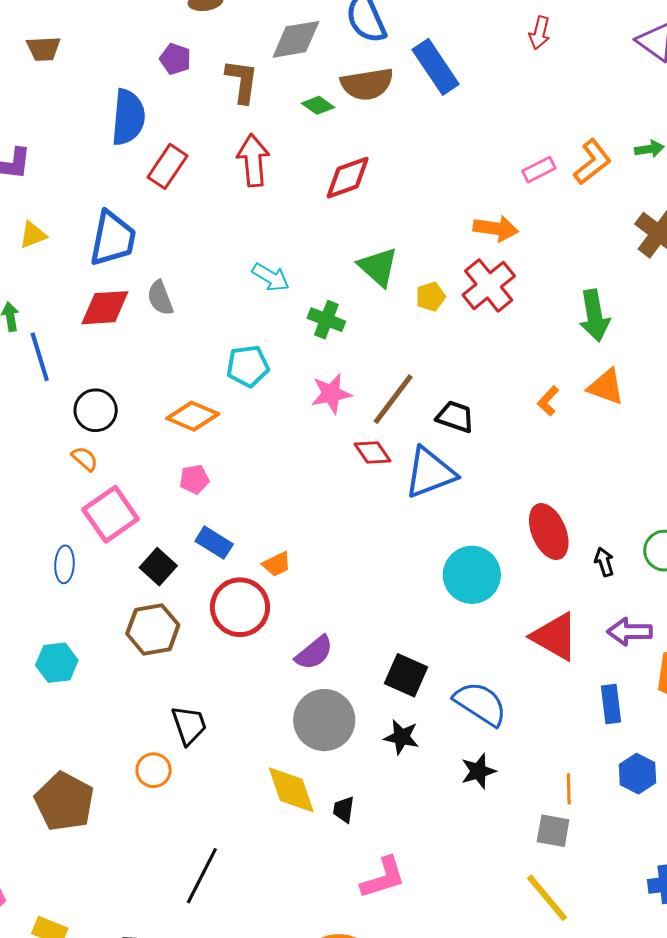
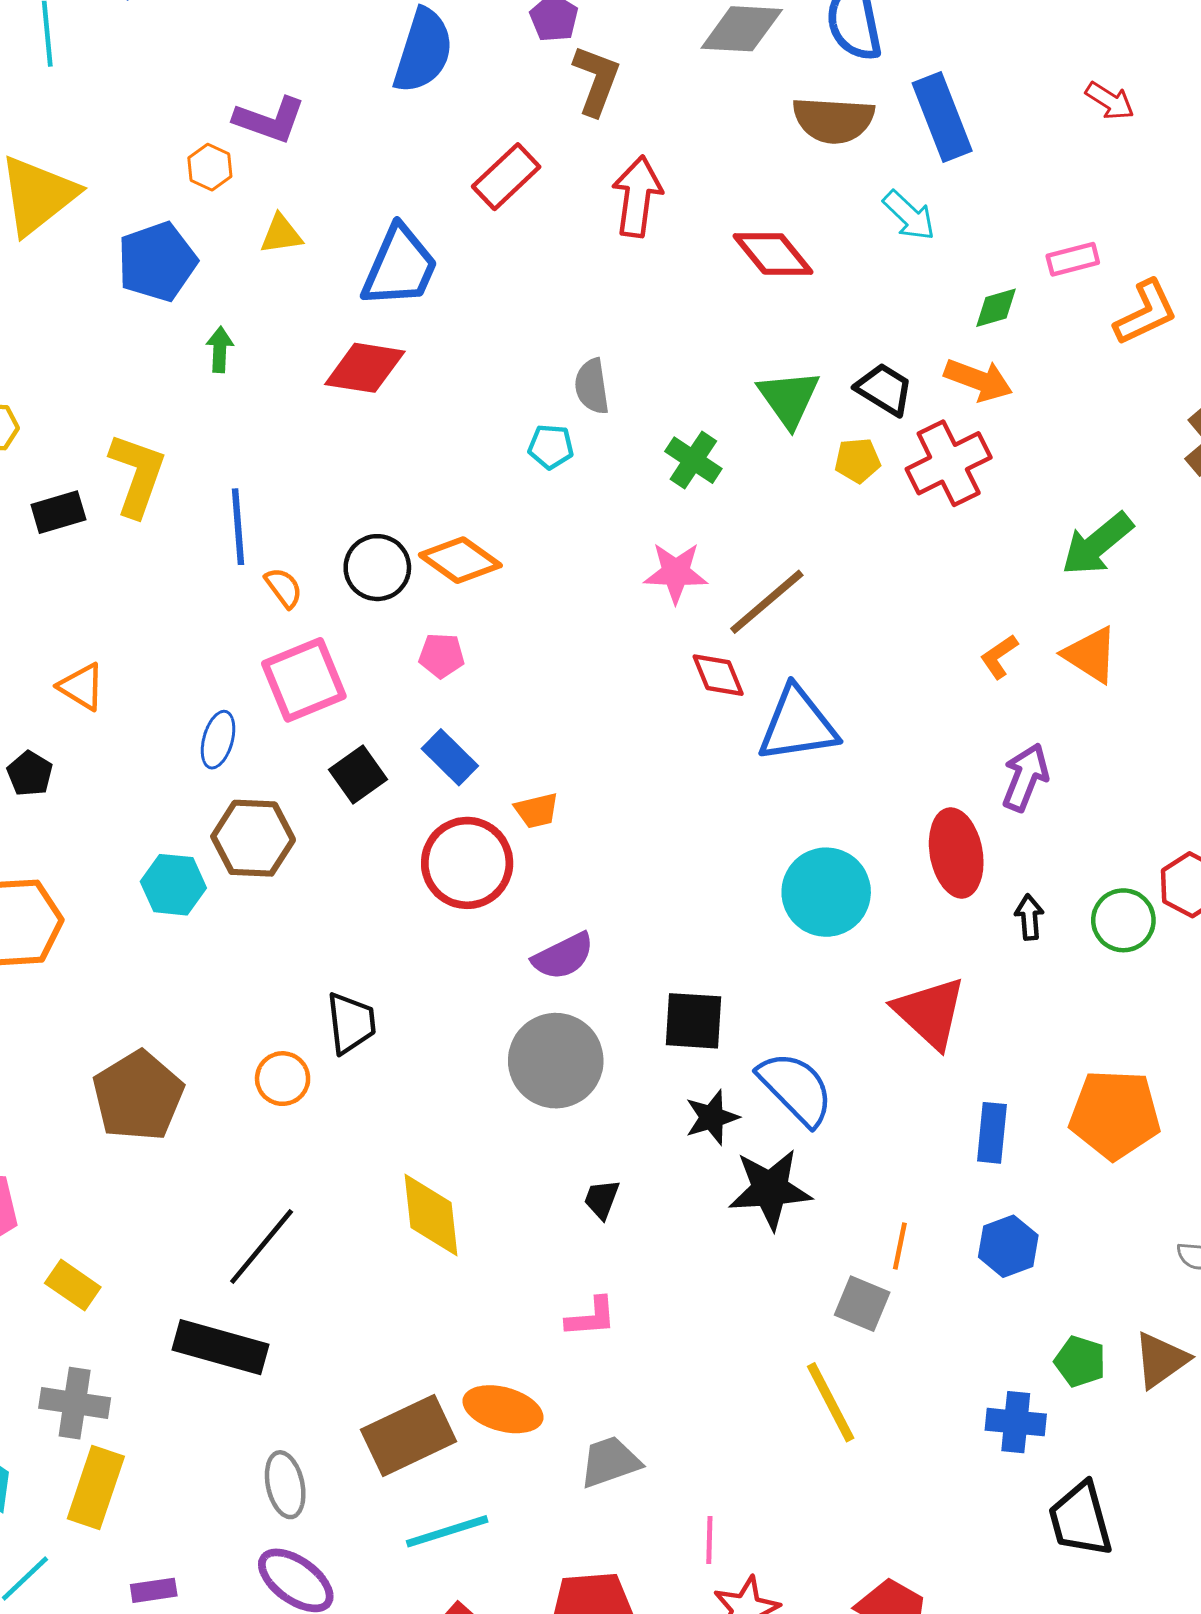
red arrow: (540, 33) -> (1110, 101), turned -84
brown L-shape: (242, 81) -> (596, 80), moved
green diamond: (318, 105) -> (996, 308), moved, turned -64
blue semicircle: (128, 117) -> (423, 51), moved
pink rectangle: (539, 170) -> (1073, 259), moved
red diamond: (348, 178) -> (773, 254), turned 58
cyan arrow: (271, 277) -> (909, 215), moved
gray semicircle: (160, 298) -> (592, 386), moved
green arrow: (594, 316) -> (1097, 544), turned 48
blue line: (40, 357) -> (238, 527), moved
cyan pentagon: (248, 366) -> (551, 447), moved, size x0.7
black circle: (96, 410) -> (377, 568), moved
black trapezoid: (455, 417) -> (884, 389), moved
brown hexagon: (153, 629) -> (253, 838), moved
purple arrow: (630, 632) -> (1025, 777), moved, turned 99
black square: (406, 675) -> (694, 1021), turned -33
black star: (401, 737) -> (712, 1117), moved, turned 30
black star: (478, 771) -> (770, 1189), size x1.5
yellow diamond: (291, 790) -> (431, 1215), moved
black trapezoid: (344, 810) -> (602, 1199), moved
black line: (202, 876) -> (262, 1247), moved
pink L-shape: (383, 878) -> (591, 1317), size x0.7

